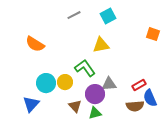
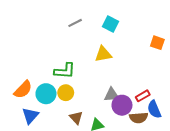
cyan square: (108, 16) -> (111, 24), turned -35
orange semicircle: (35, 44) -> (23, 90), moved, turned -78
green L-shape: (85, 68) -> (65, 71), moved, turned 130
purple circle: (95, 94) -> (122, 105), moved

